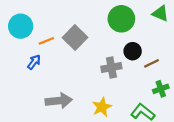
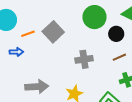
black circle: (133, 51) -> (116, 34), moved
blue arrow: (34, 62) -> (16, 52), turned 48

